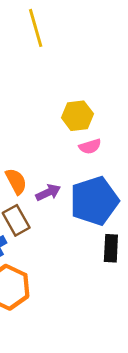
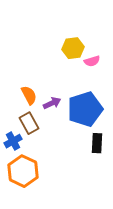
pink semicircle: (90, 146) -> (92, 61), moved

